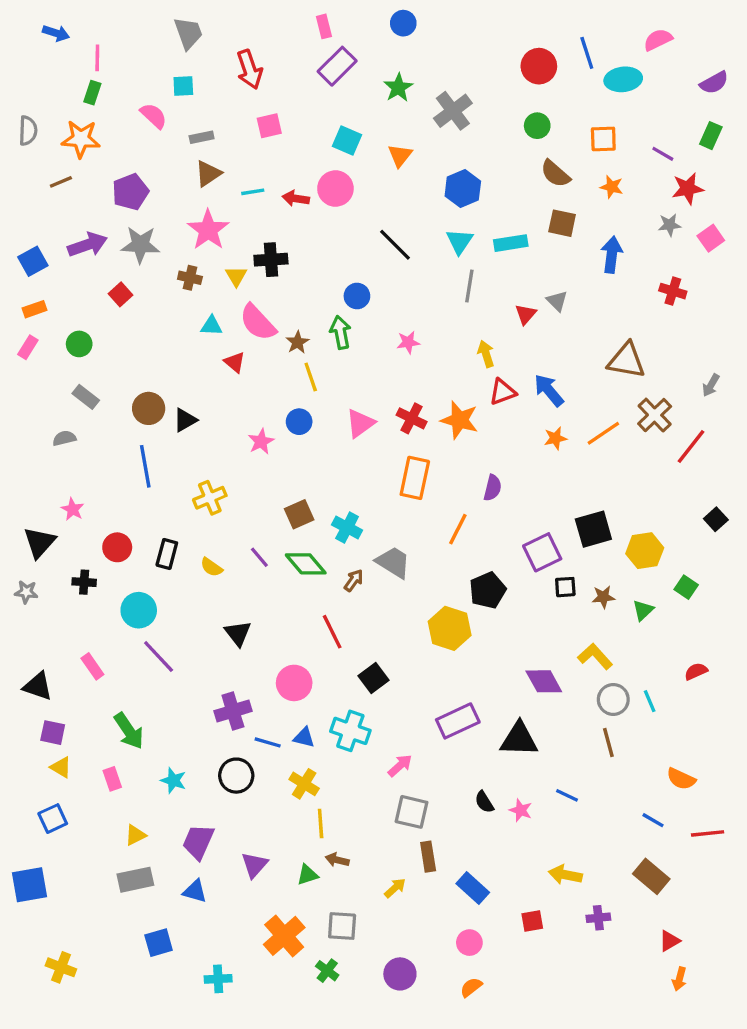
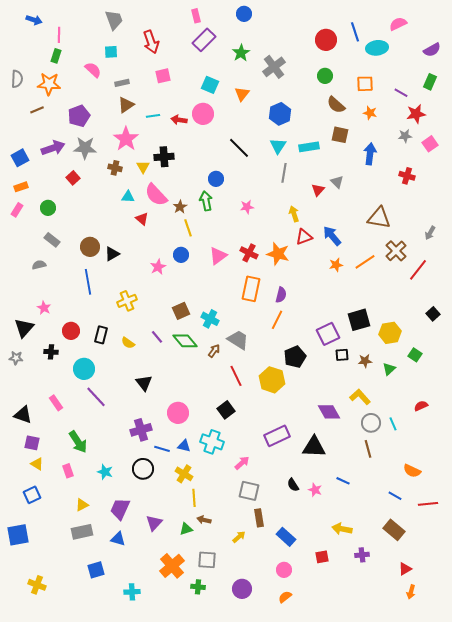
purple semicircle: (493, 488) -> (281, 295), moved
red line: (332, 632) -> (236, 376), moved
green cross: (327, 971) -> (198, 587), turned -32

